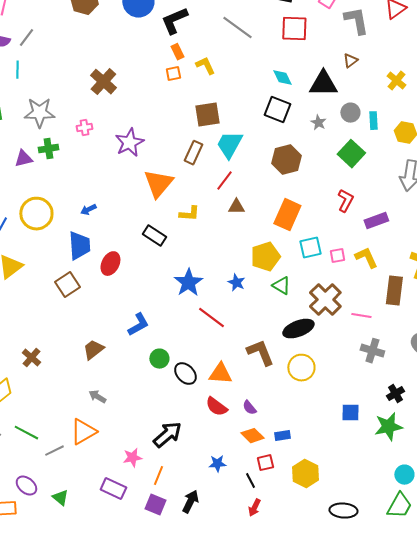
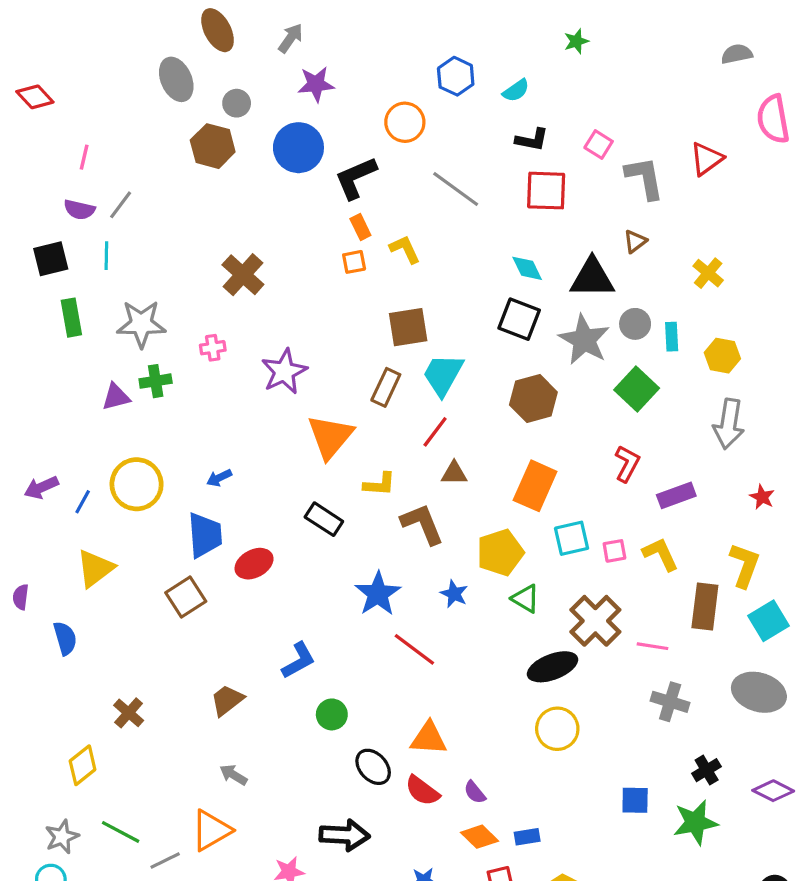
gray star: (318, 123) -> (584, 340), size x2.0
red ellipse: (110, 264) -> (254, 564), turned 35
brown L-shape: (260, 353) -> (422, 524), moved
black ellipse: (185, 374) -> (373, 767), moved
black arrow: (167, 435) -> (345, 835), turned 44

